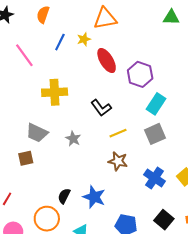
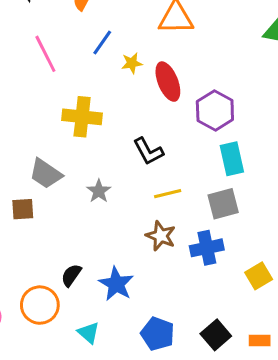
yellow star: (84, 39) -> (132, 63), moved
cyan rectangle: (156, 104) -> (232, 159), turned -55
blue cross: (154, 178) -> (207, 248), moved, turned 35

